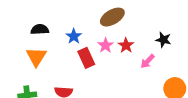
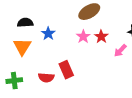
blue star: (74, 36) -> (48, 34), moved
red rectangle: (86, 58) -> (66, 70), moved

